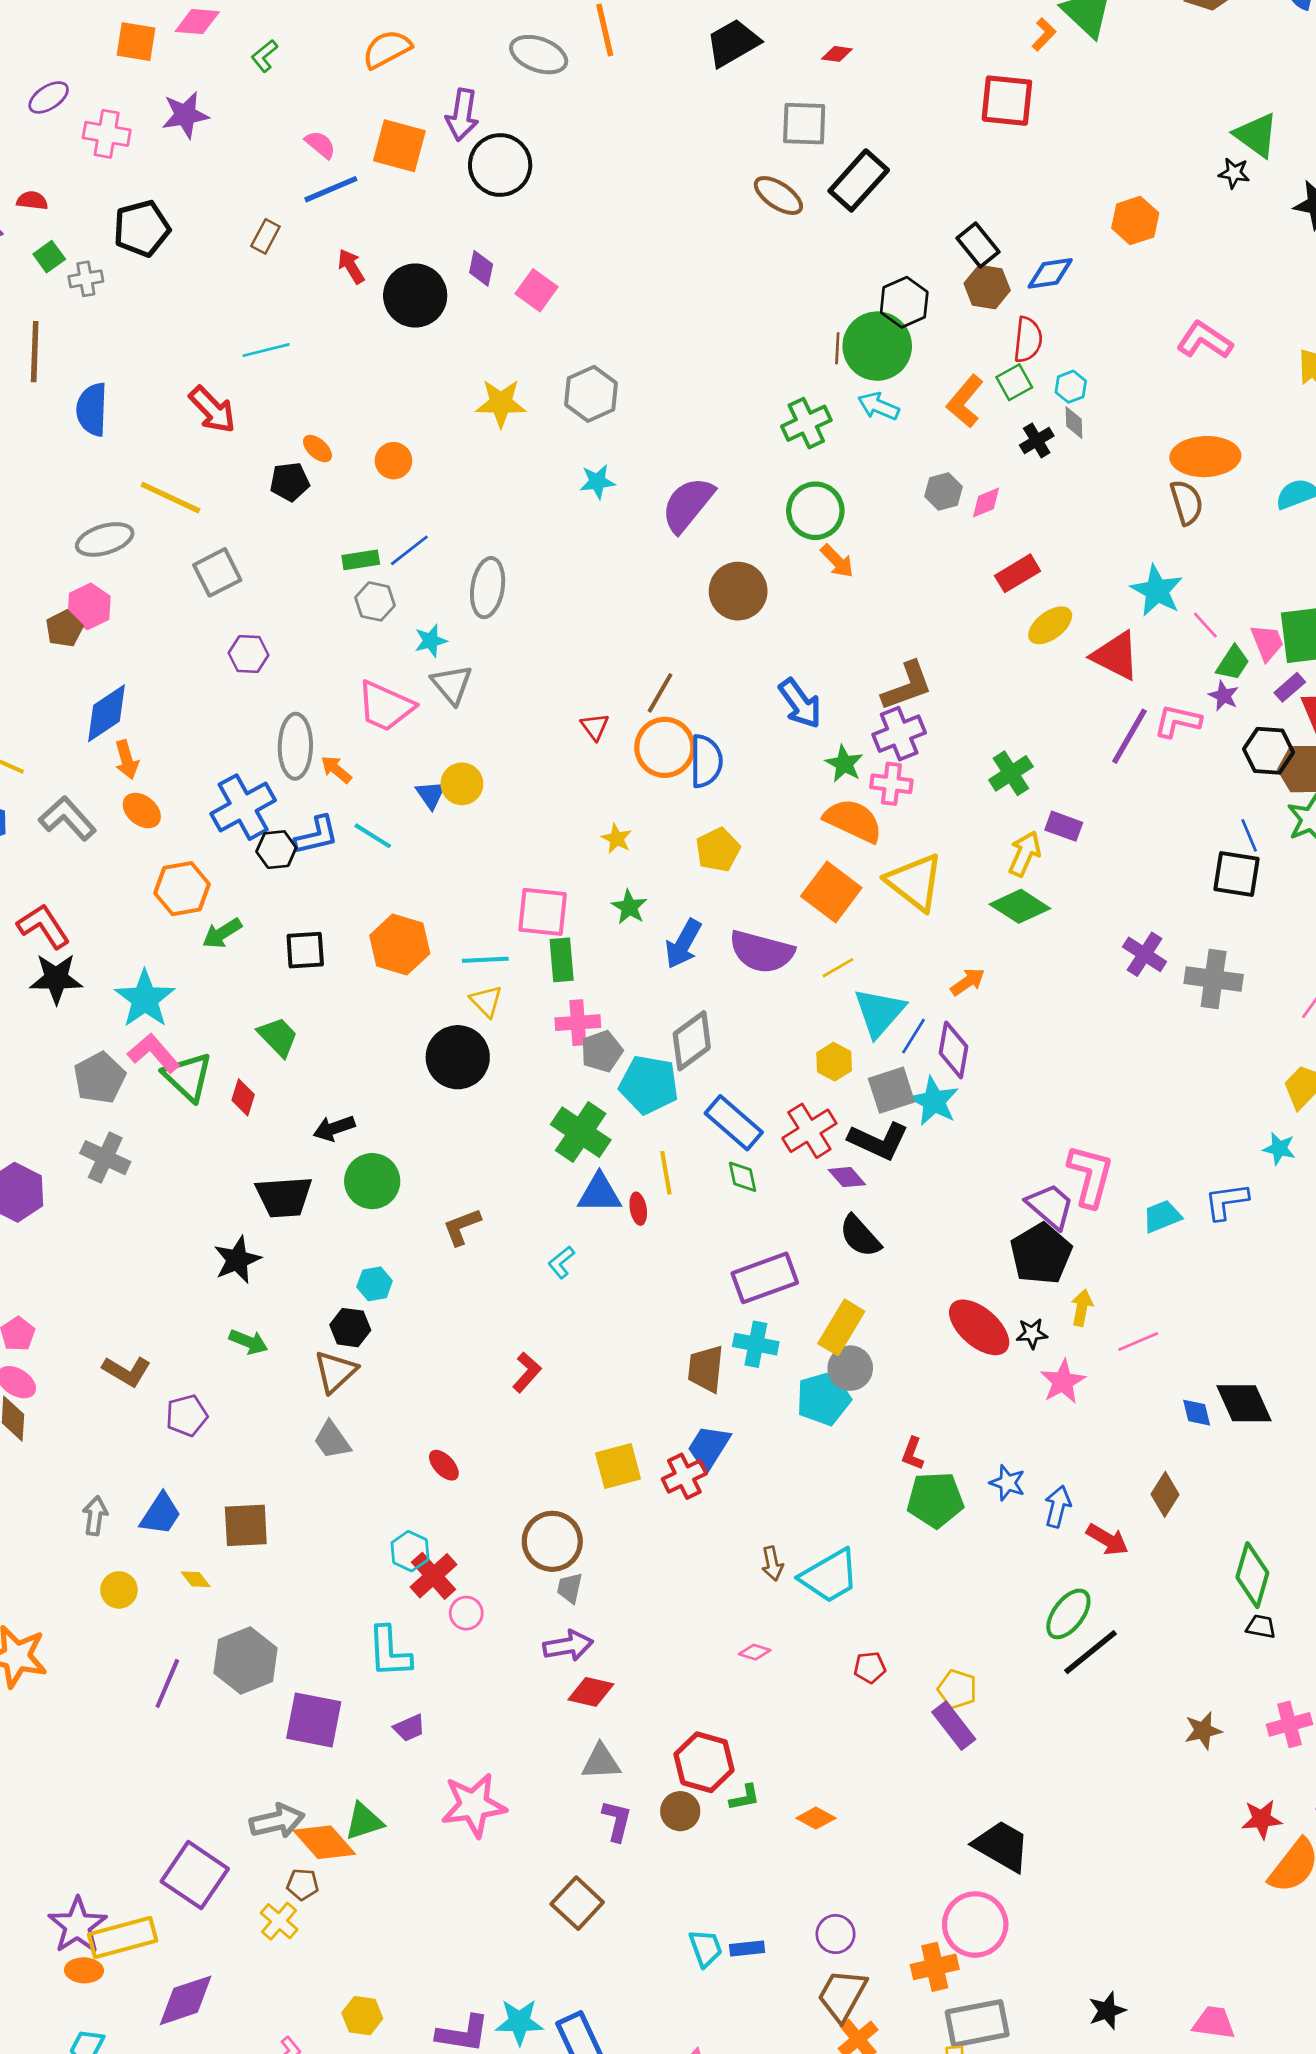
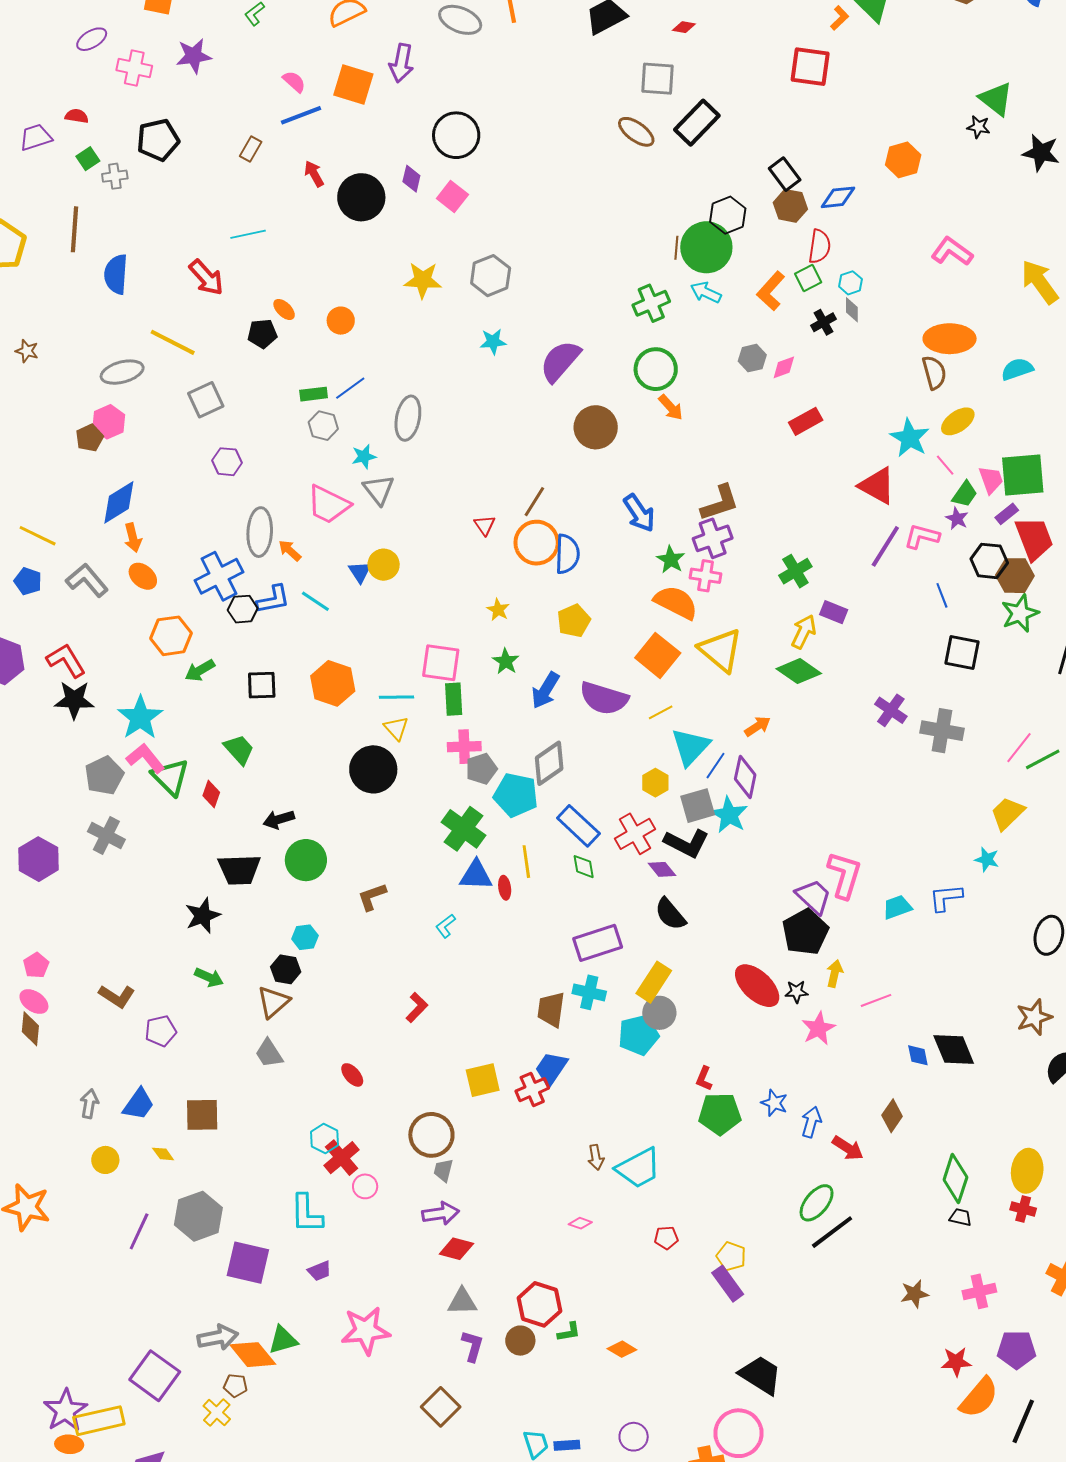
black circle: (500, 165) -> (456, 135), moved
yellow ellipse: (1050, 625) -> (958, 421), moved
blue line: (1249, 835) -> (942, 595), moved

